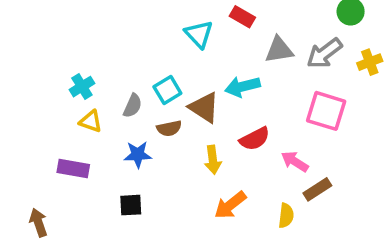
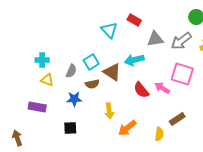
cyan cross: (82, 87) -> (42, 60), turned 32
red semicircle: (255, 139) -> (141, 90), turned 78
yellow arrow: (213, 160) -> (109, 111), moved
pink arrow: (295, 162) -> (162, 88), moved

